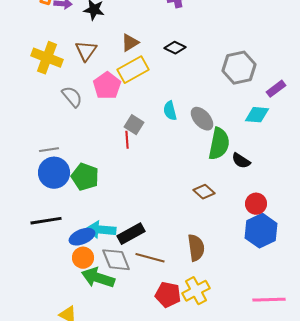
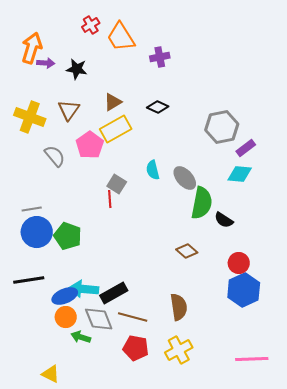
purple rectangle: (276, 89) -> (246, 148), moved
green arrow: (98, 278) -> (81, 337), size x0.6
red pentagon: (168, 295) -> (136, 348), moved

